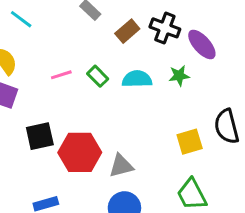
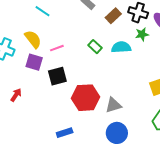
pink line: (61, 75) -> (57, 48), moved
green star: (179, 76) -> (142, 34), moved
black square: (40, 136) -> (57, 76), moved

